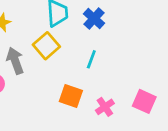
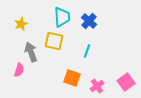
yellow square: (46, 46) -> (54, 41), turned -36
pink square: (144, 101) -> (126, 82), turned 30

